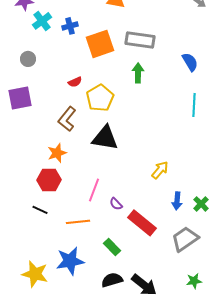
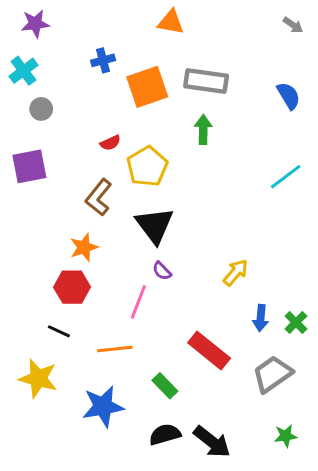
cyan cross: (42, 21) -> (24, 71), moved
blue semicircle: (190, 62) -> (289, 96), moved
cyan line: (194, 105) -> (286, 177), turned 50
black triangle: (105, 138) -> (155, 225), turned 44
purple semicircle: (116, 204) -> (162, 271), moved
yellow star: (35, 274) -> (38, 378), moved

